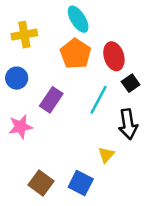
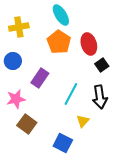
cyan line: (99, 100) -> (71, 94), moved
brown square: (41, 183) -> (27, 124), moved

